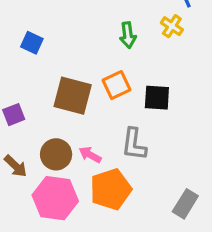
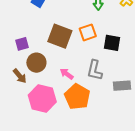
brown circle: (56, 154) -> (36, 63), moved
orange pentagon: (111, 189) -> (77, 97), turned -30
gray rectangle: (185, 204) -> (122, 86), moved, turned 48

